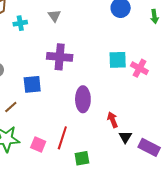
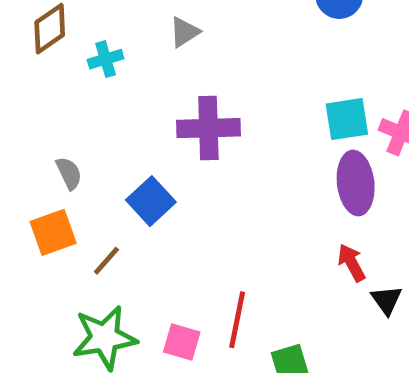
gray triangle: (54, 16) -> (184, 32), turned 40
blue square: (32, 84) -> (151, 201), turned -30
purple ellipse: (83, 99) -> (356, 183), moved

